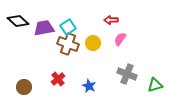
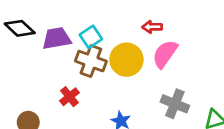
pink semicircle: (120, 39) -> (165, 54), size x1.5
yellow circle: (93, 43) -> (126, 60), size x1.5
red cross: (58, 79) -> (70, 97), moved

